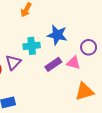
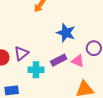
cyan cross: (32, 46) -> (36, 70), moved

